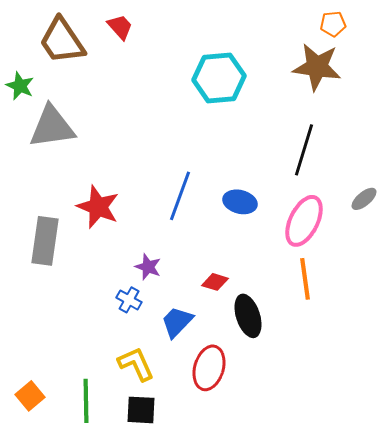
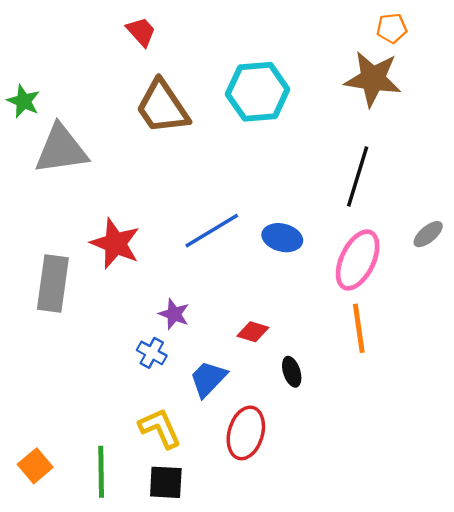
brown trapezoid: (62, 41) -> (162, 107), moved
blue line: (180, 196) -> (212, 231), turned 39
black ellipse: (248, 316) -> (292, 372), size x0.6

